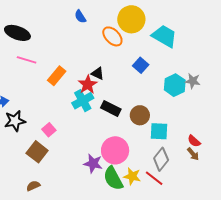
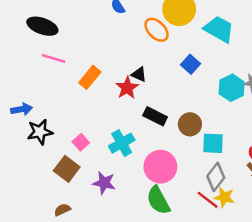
cyan cross: (83, 101) -> (122, 143), moved
purple star: (93, 164) -> (104, 183), moved
yellow star: (132, 176) -> (224, 197), moved

